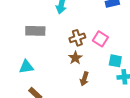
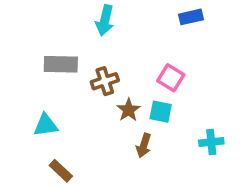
brown cross: (77, 38) -> (105, 81), moved
cyan square: (115, 61) -> (161, 112), moved

